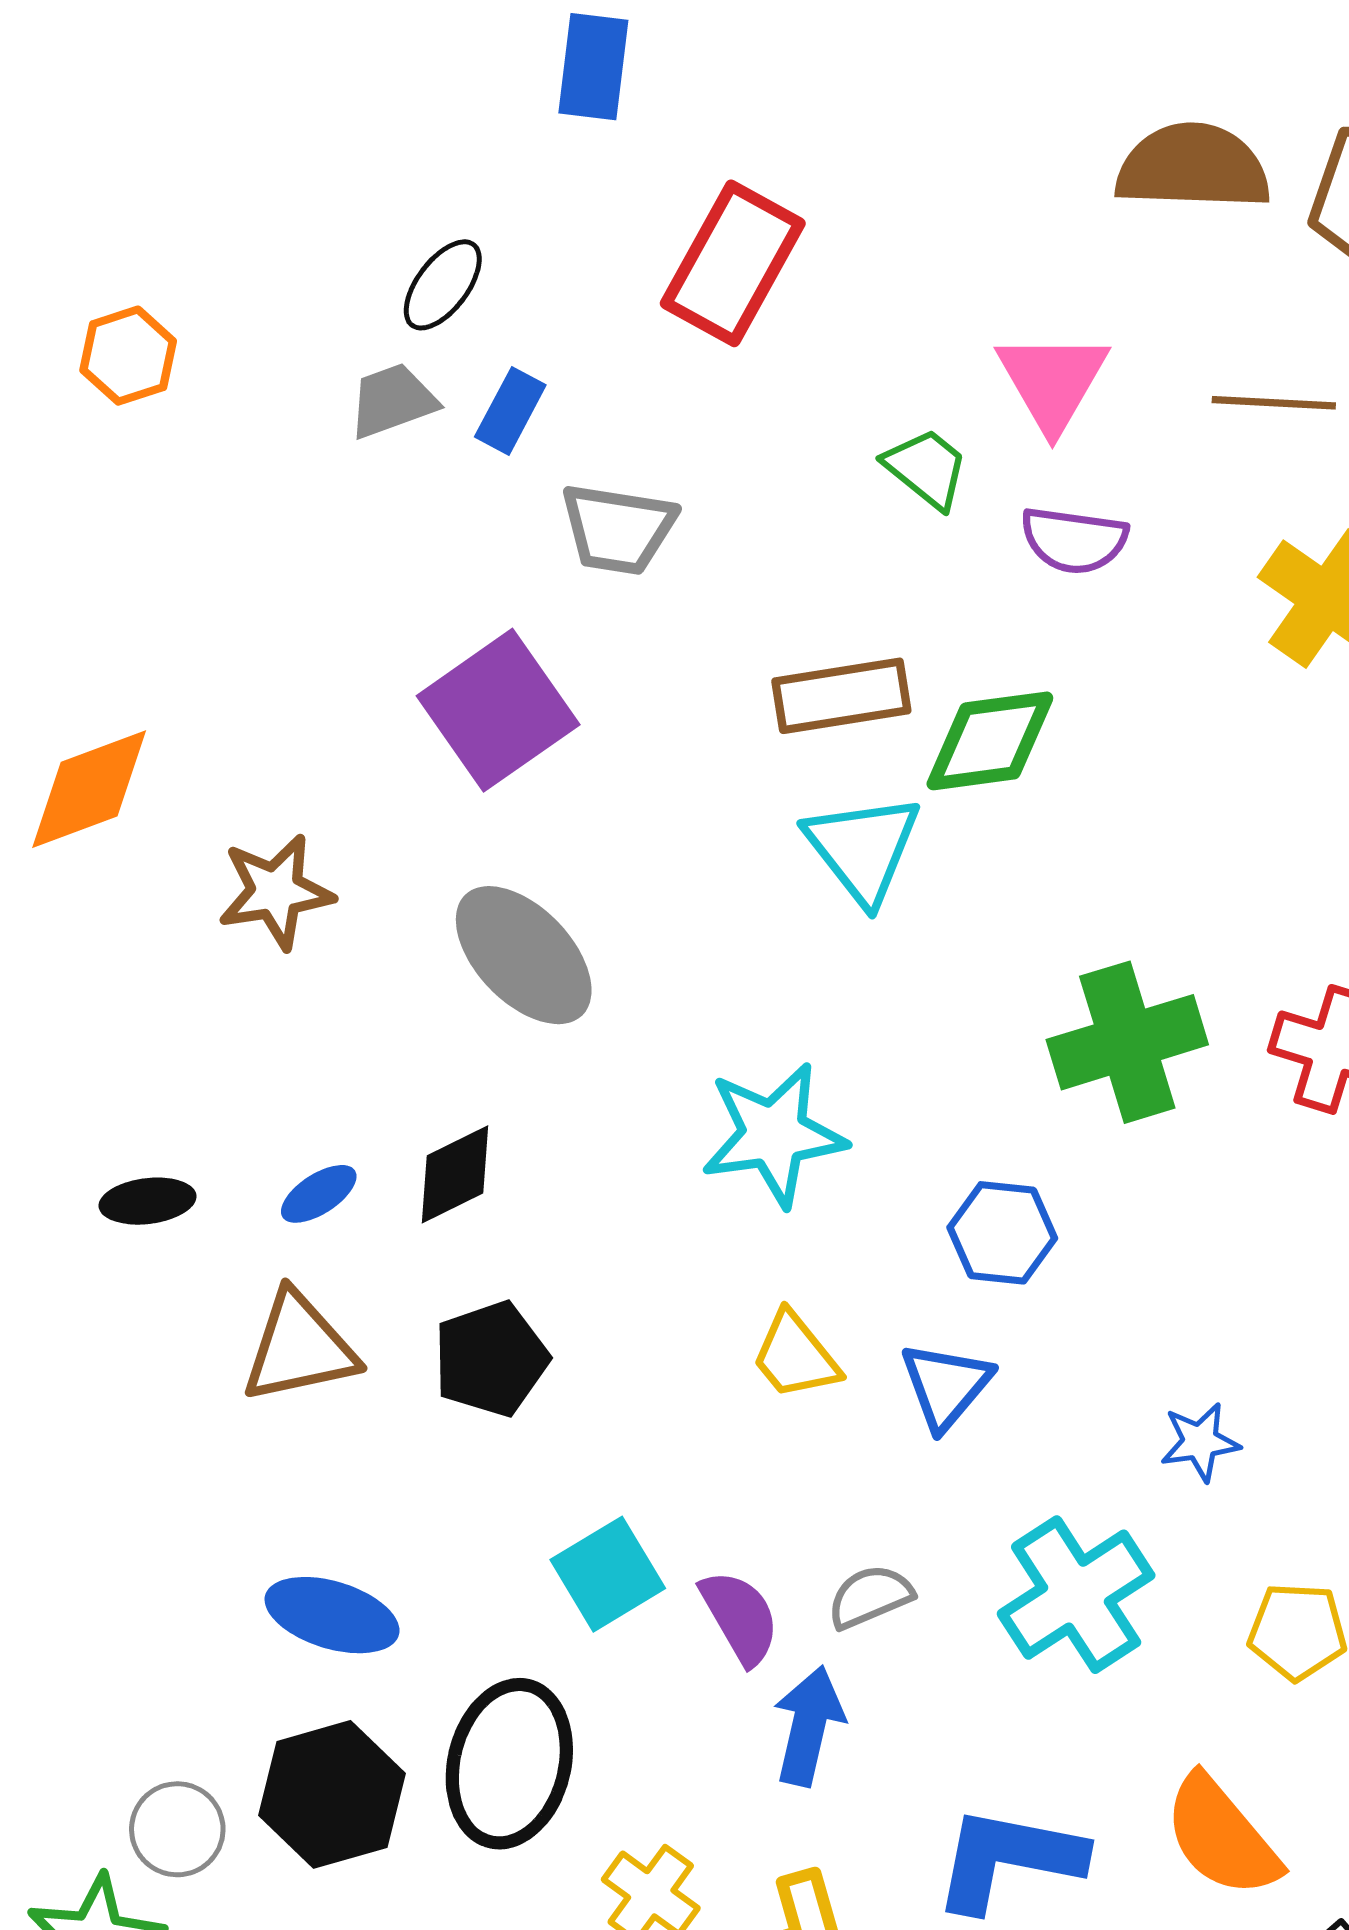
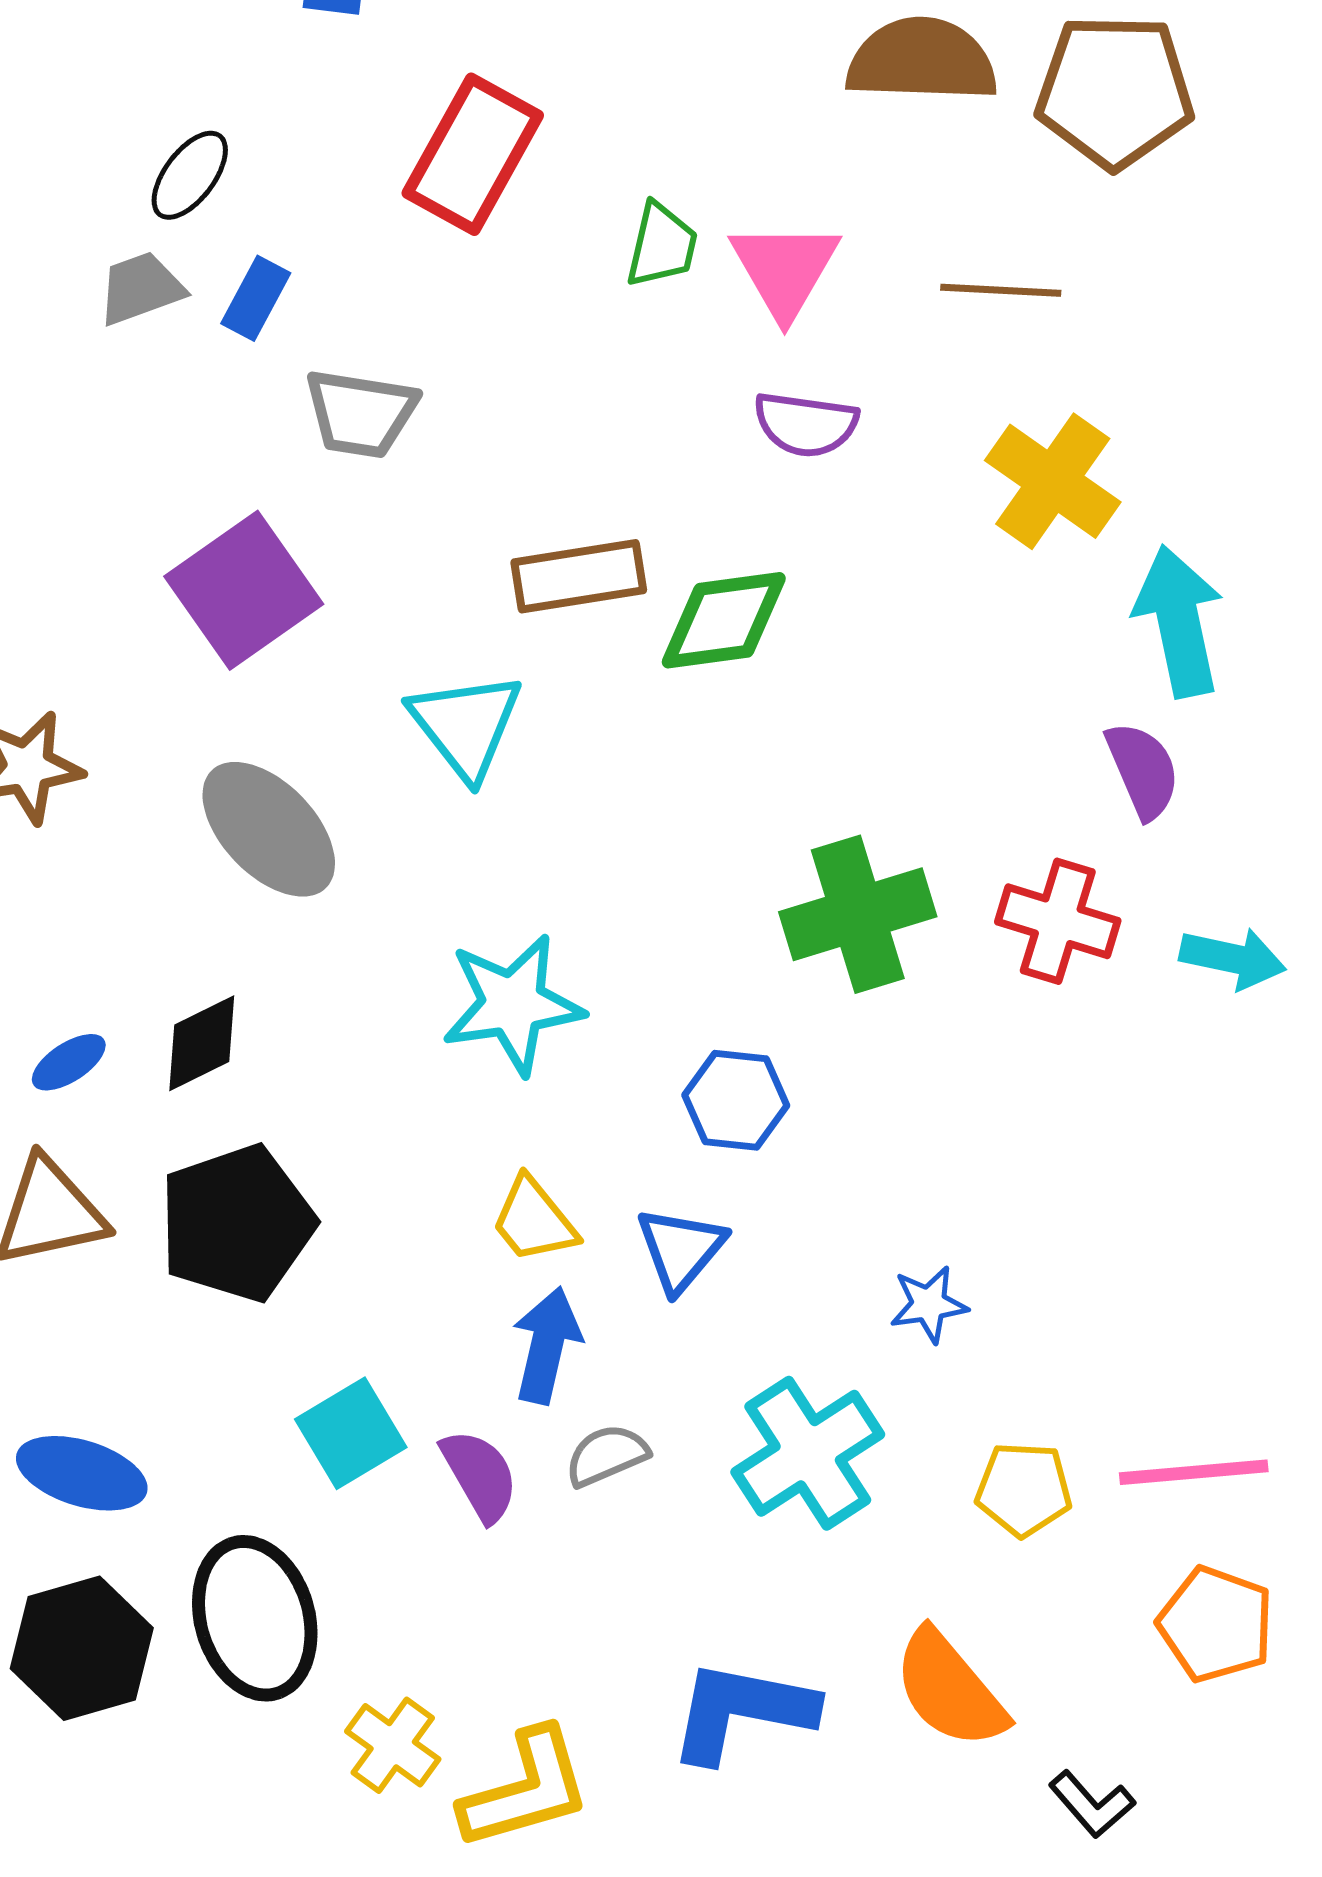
green trapezoid: (926, 468) -> (662, 245), moved, turned 64
cyan triangle: (863, 849) -> (466, 725), moved
black pentagon: (491, 1359) -> (237, 1223), size x1.4
blue arrow: (809, 1726) -> (547, 1345), moved
black ellipse: (509, 1764) -> (255, 1618), turned -30

